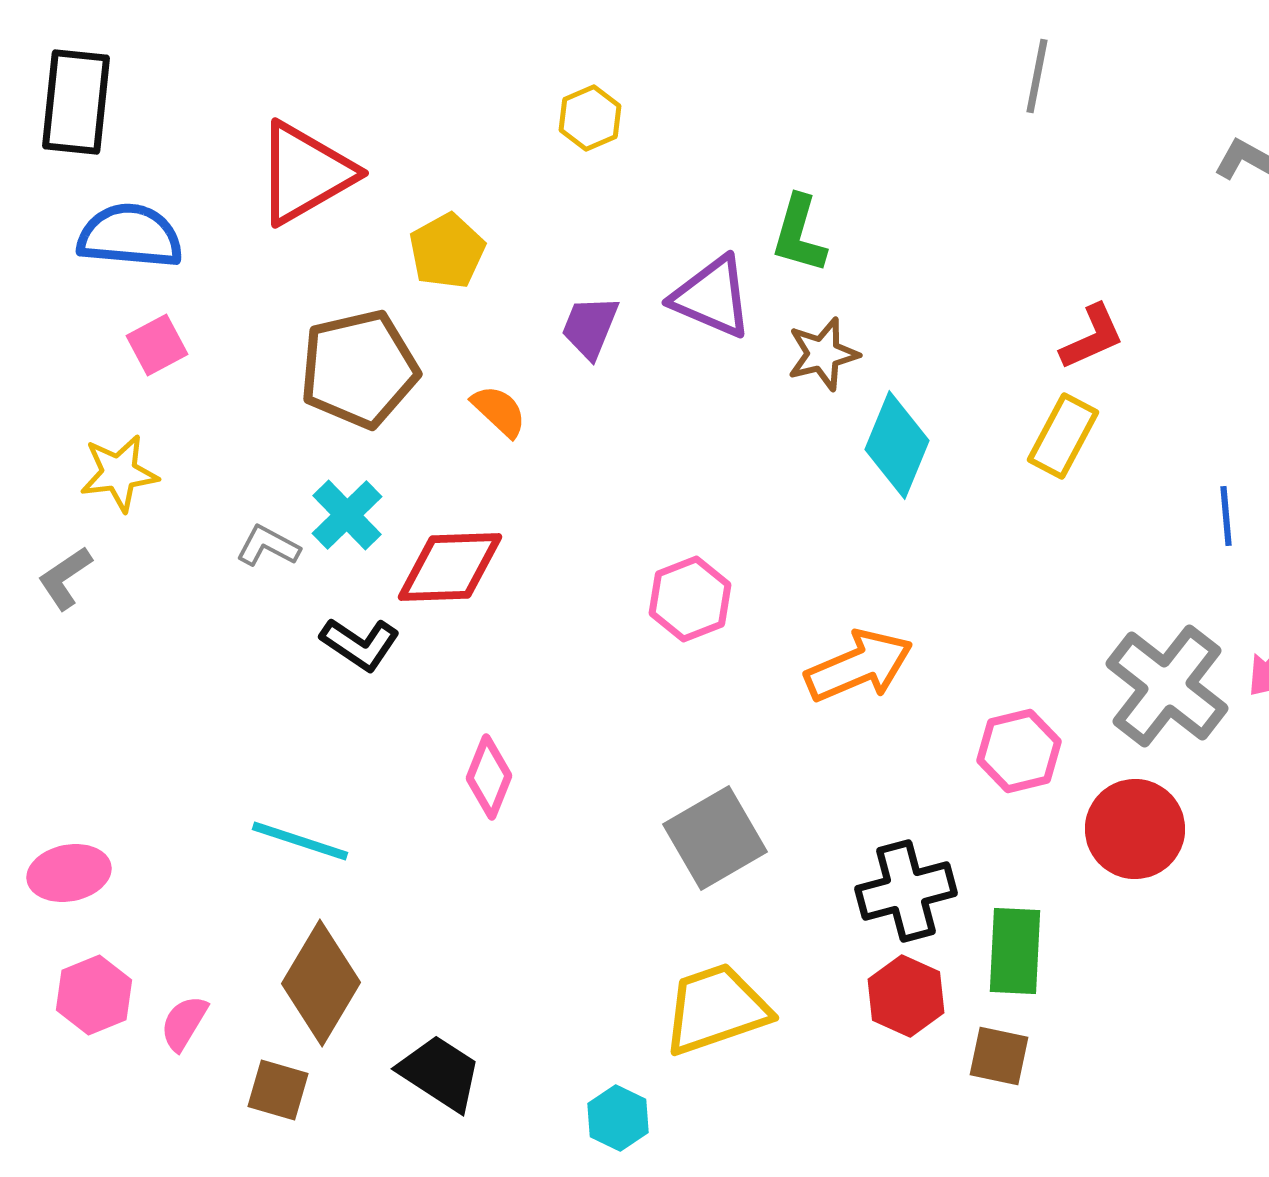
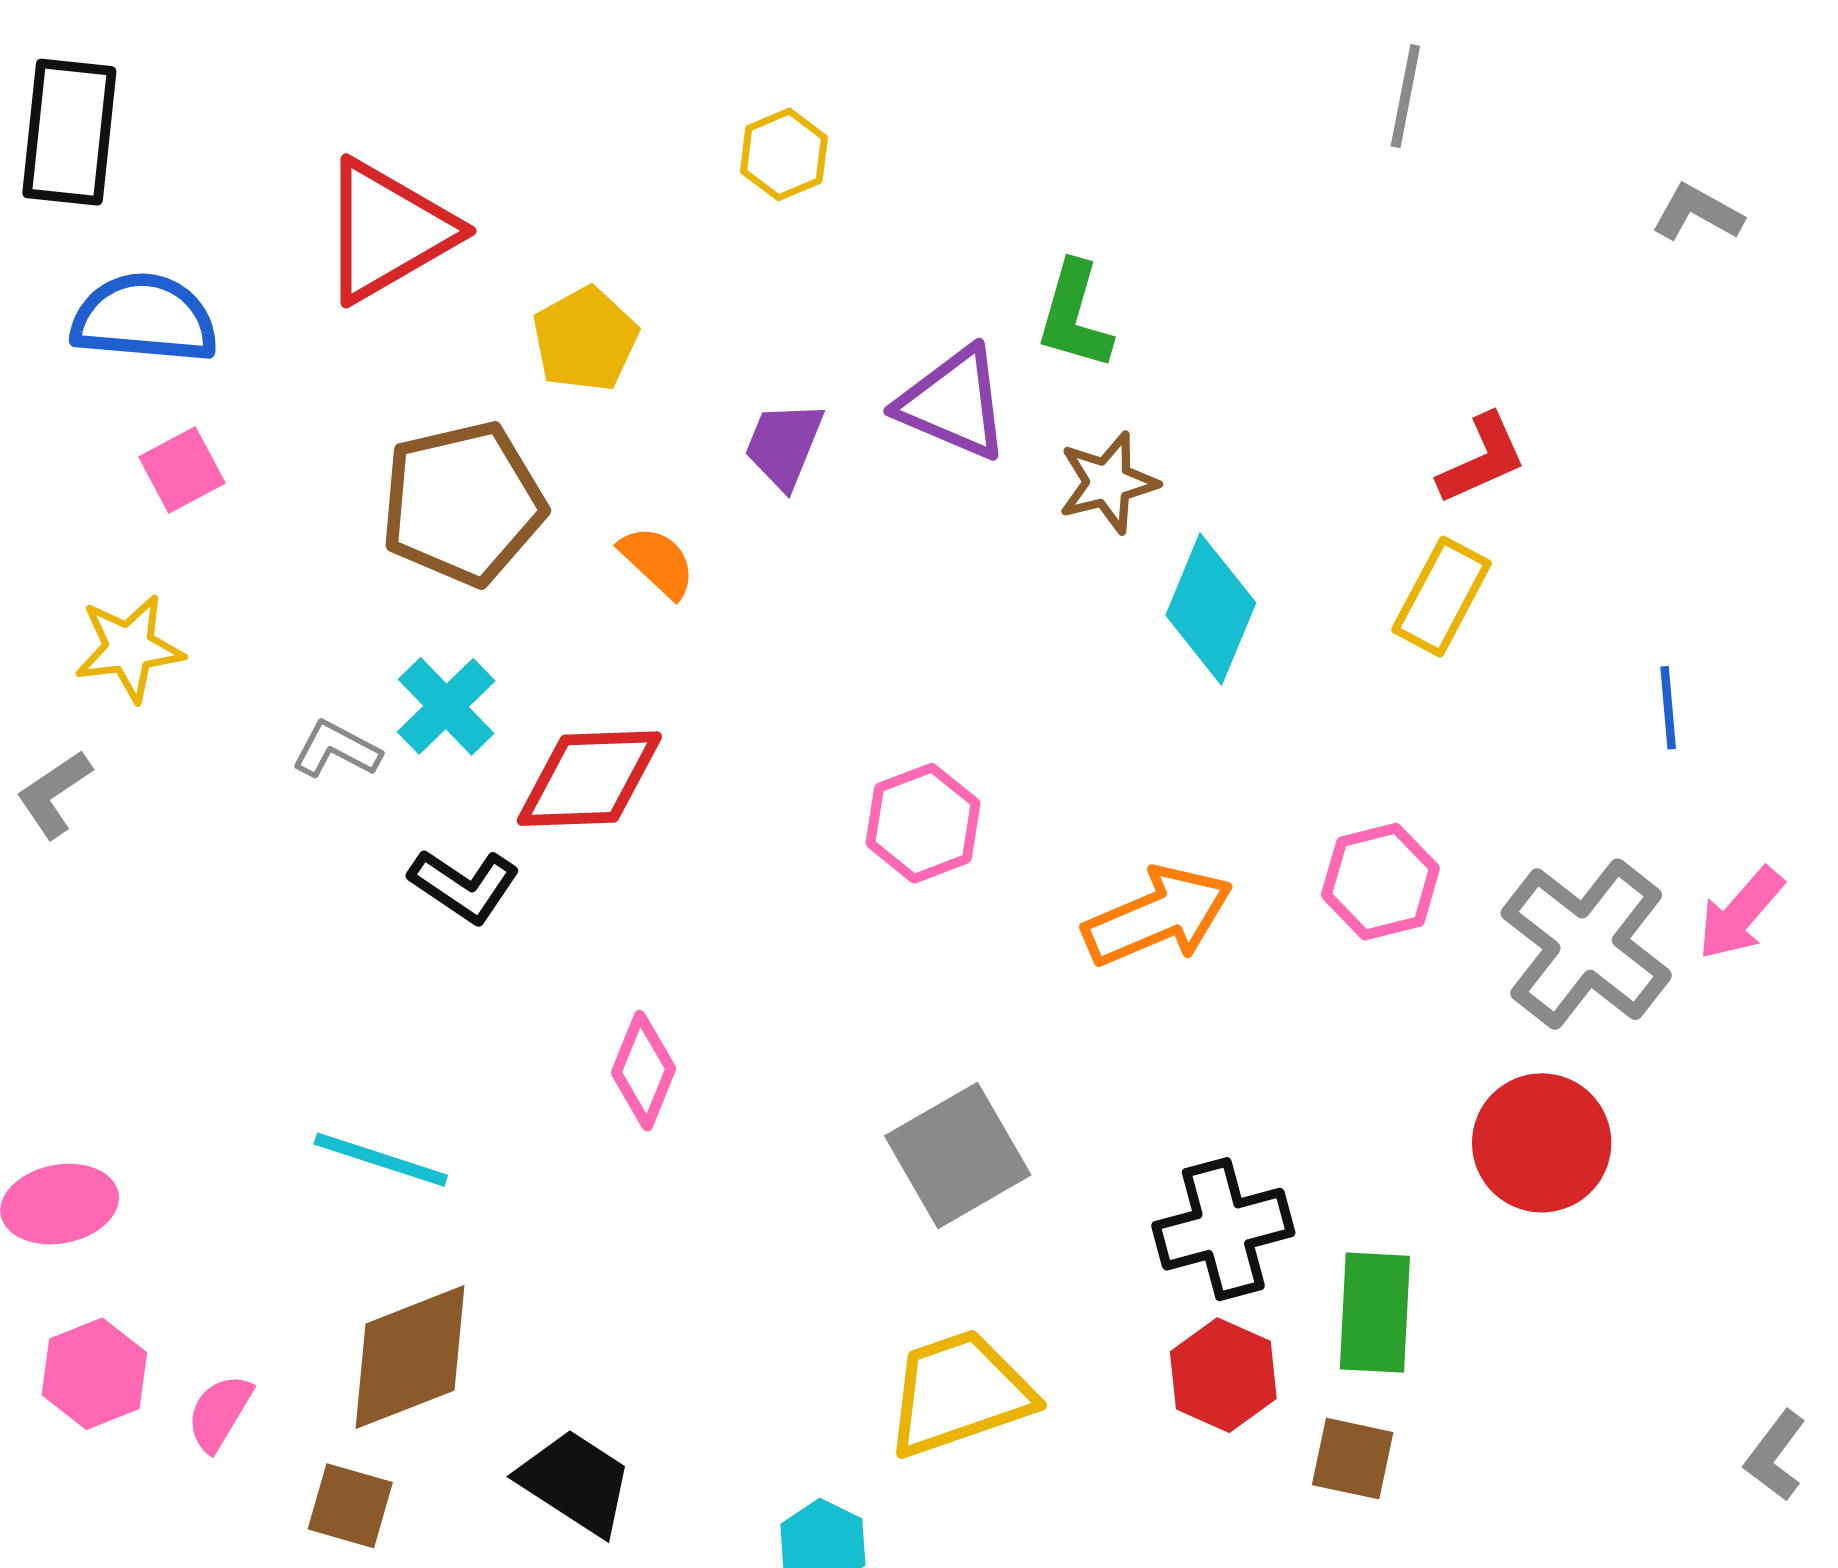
pink hexagon: (1019, 751) -> (1380, 882), moved
brown diamond: (321, 983) -> (410, 1357), turned 38

